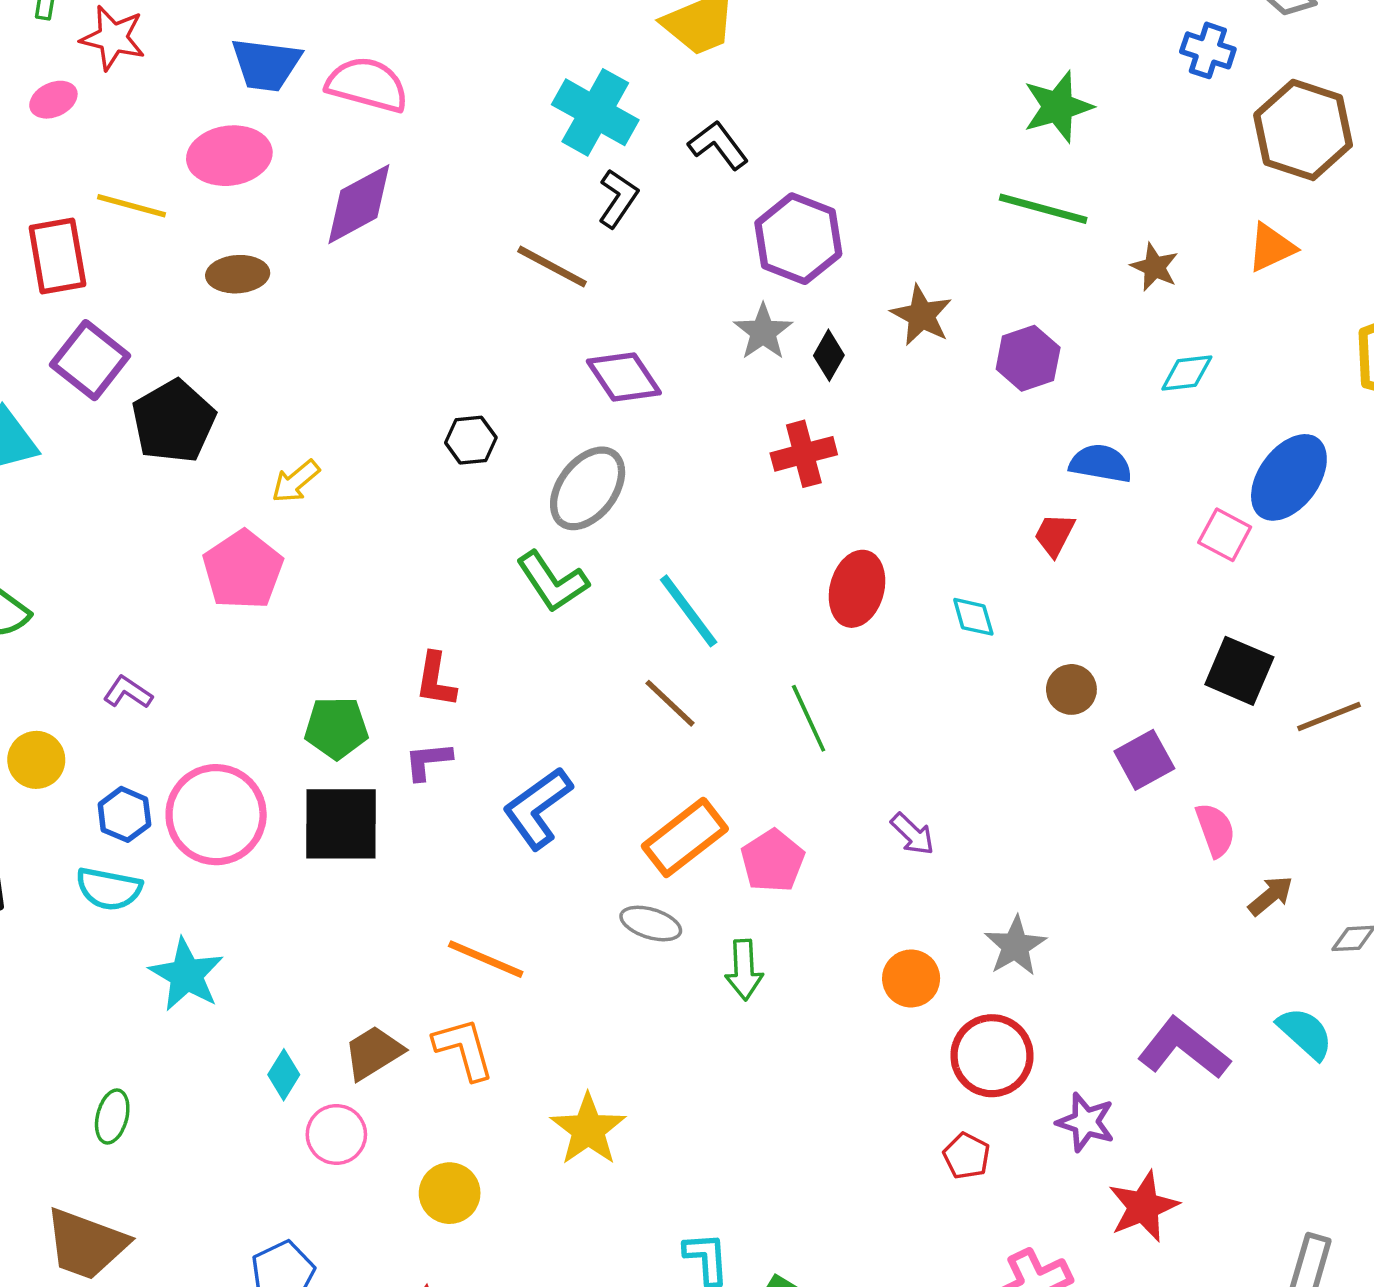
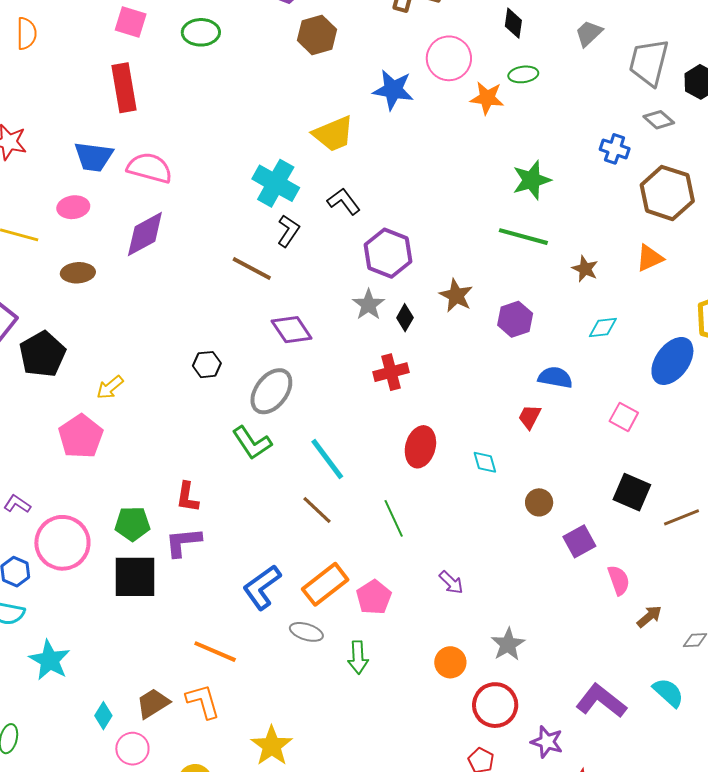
pink ellipse: (229, 156) -> (73, 207), size x0.7
blue ellipse: (1289, 477) -> (672, 361), moved
purple L-shape: (428, 761) -> (183, 542), size x1.4
blue L-shape: (538, 808) -> (262, 587), moved
pink circle: (216, 815) -> (62, 543), moved

